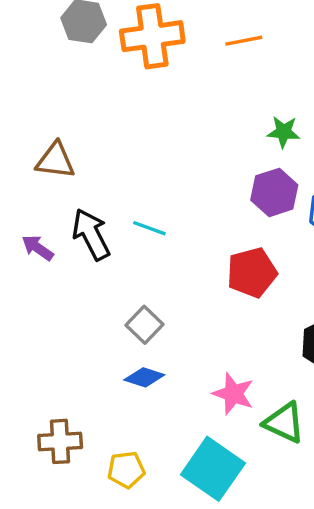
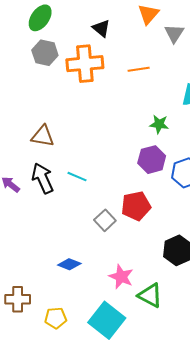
brown triangle: (55, 161) -> (43, 136), moved
gray square: (145, 325) -> (105, 220), moved

